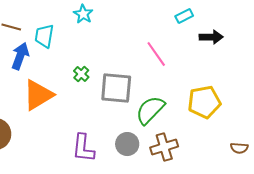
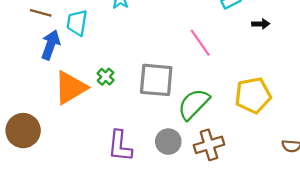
black arrow: (211, 37) -> (261, 24), size x0.7
green cross: (81, 74) -> (106, 77), moved

